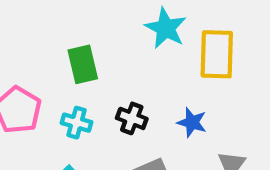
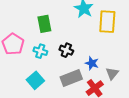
blue star: (192, 122) -> (92, 63), moved

